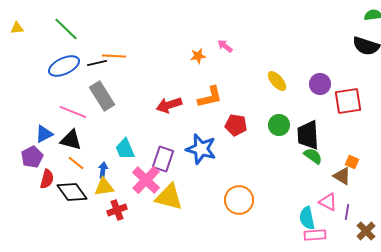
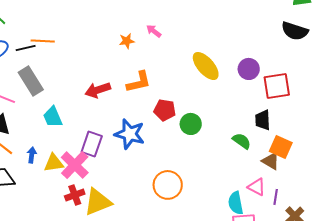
yellow ellipse: (277, 81) -> (206, 66), size x1.4
green circle: (279, 125) -> (191, 124), moved
black trapezoid: (308, 135) -> (263, 120), moved, size x0.7
cyan trapezoid: (125, 149) -> (53, 117), moved
orange square: (352, 162) -> (281, 147), size x1.6
yellow triangle: (104, 187) -> (54, 163), moved
yellow triangle: (169, 197) -> (98, 202), moved, turned -36
red cross: (117, 210) -> (75, 195), moved

